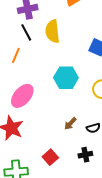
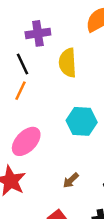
black line: (26, 32) -> (23, 64), moved
brown arrow: (70, 124) -> (71, 180), moved

